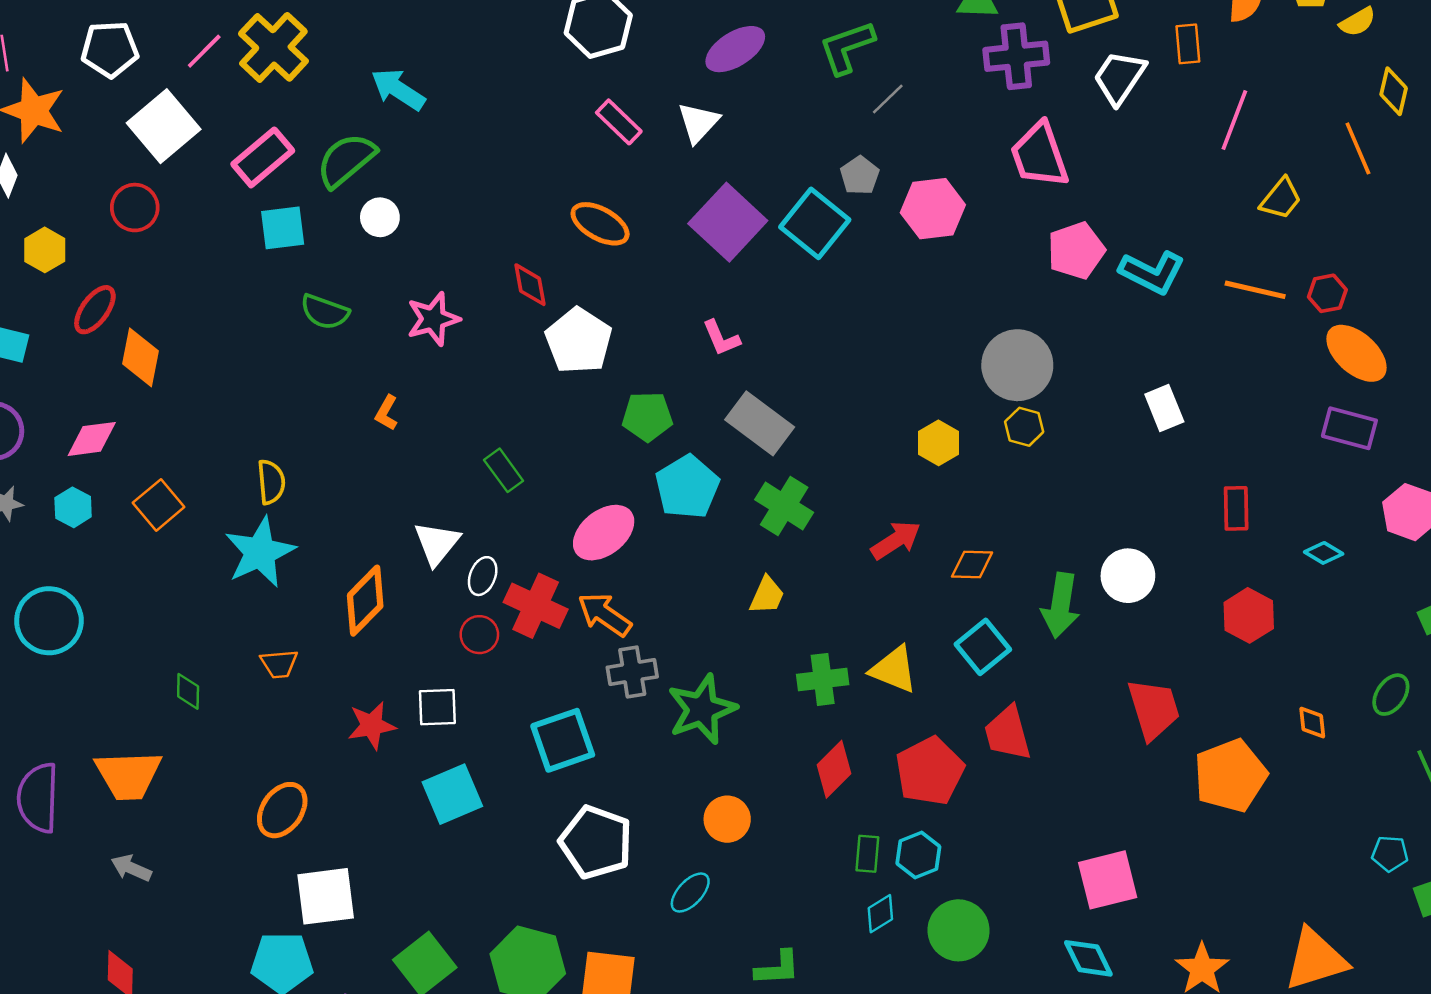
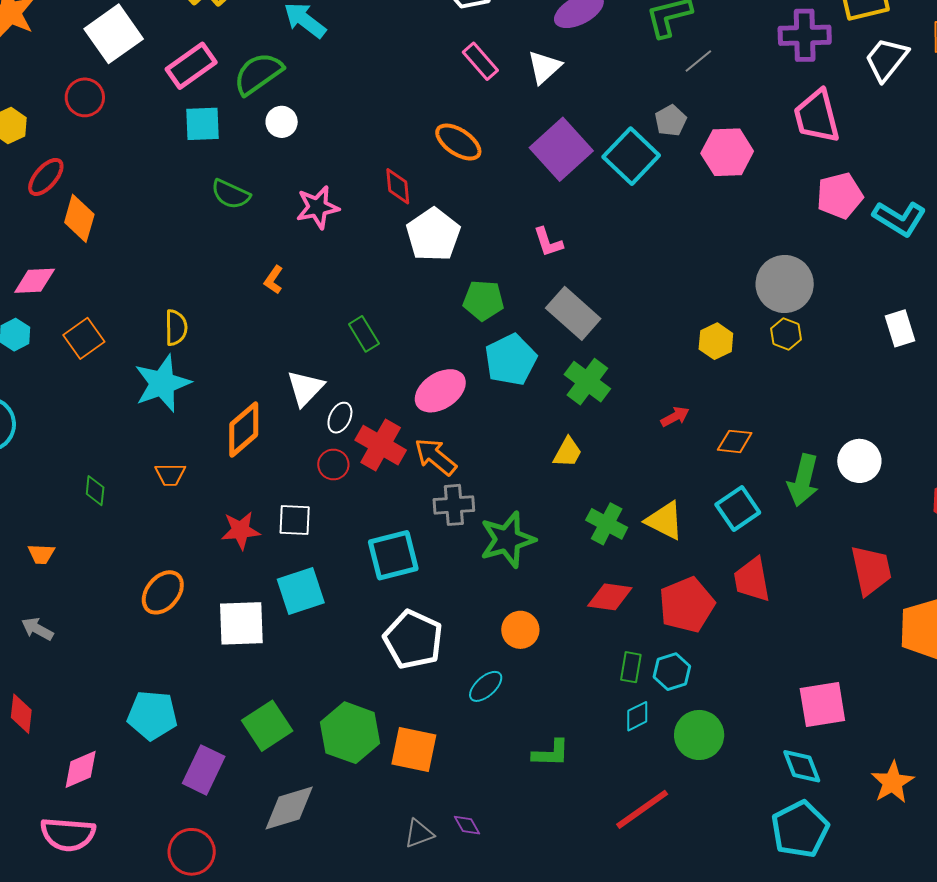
red arrow: (896, 540) -> (675, 417), size x0.7
green cross: (823, 679) -> (607, 524), turned 30
red diamond: (834, 769) -> (610, 597), turned 48
orange trapezoid: (128, 775) -> (41, 554), size x0.5
white square: (326, 896) -> (241, 623), moved

